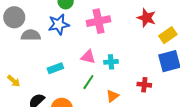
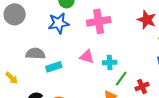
gray semicircle: (31, 35) -> (35, 54), moved
green line: (88, 82) -> (121, 78), moved
red cross: (144, 85) -> (142, 86), turned -32

